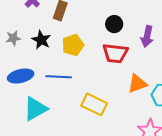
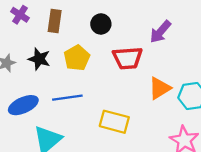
black circle: (114, 24) -> (101, 24), moved
purple arrow: (147, 36) -> (160, 32), turned 40

